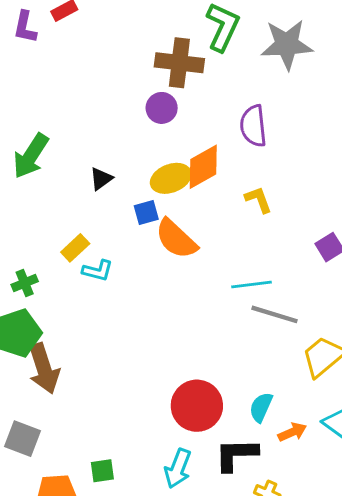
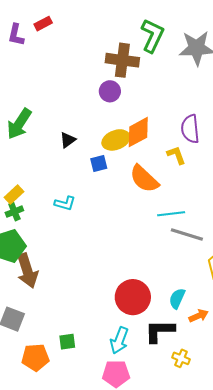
purple semicircle: (253, 126) -> (190, 129), moved
orange semicircle: (176, 239) -> (144, 179), moved
yellow rectangle: (75, 248) -> (14, 195), moved

